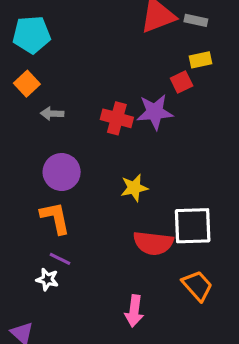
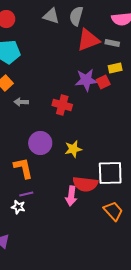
purple star: (155, 112) -> (86, 80), moved
purple circle: (62, 172) -> (40, 143), moved
purple line: (60, 259) -> (26, 194), turned -40
pink arrow: (134, 311) -> (71, 196), moved

